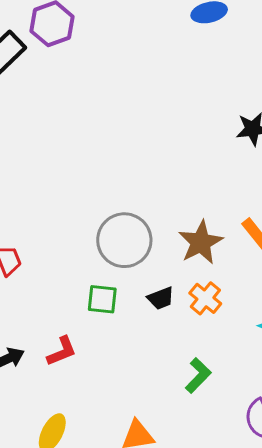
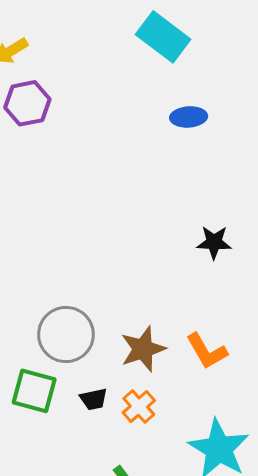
green square: (102, 299) -> (34, 391), size x1.4

